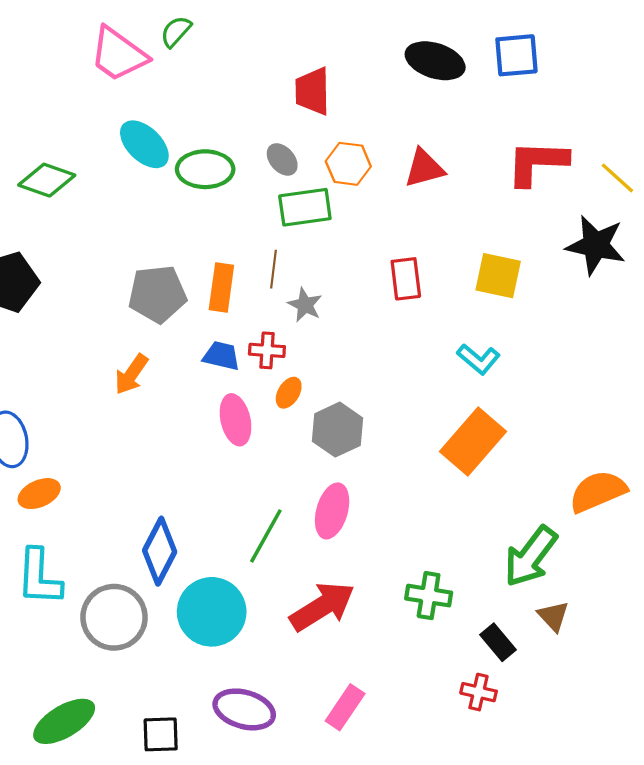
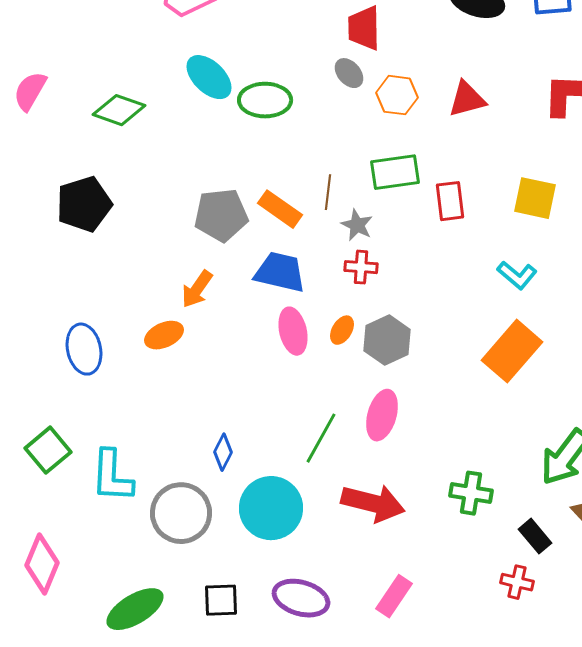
gray ellipse: (282, 159) -> (349, 73), moved
green rectangle: (305, 207) -> (395, 172), moved
orange rectangle: (221, 287) -> (280, 209), turned -63
red cross: (267, 350) -> (361, 267), moved
blue trapezoid: (221, 356) -> (280, 272), size x1.5
orange ellipse: (289, 393) -> (342, 330), moved
orange ellipse: (39, 494) -> (164, 335), moved
blue diamond: (160, 551) -> (223, 452), size x0.6
red arrow: (322, 606) -> (373, 503), turned 46
black square: (161, 734) -> (221, 600), moved

